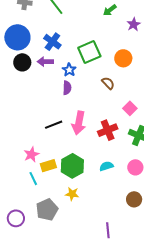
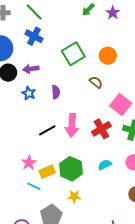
purple star: (134, 24) -> (113, 13), moved
blue cross: (52, 42) -> (34, 36), moved
blue star: (69, 70) -> (29, 93), moved
pink square: (130, 108) -> (121, 104), size x1.5
cyan line: (33, 179) -> (34, 186), turned -32

